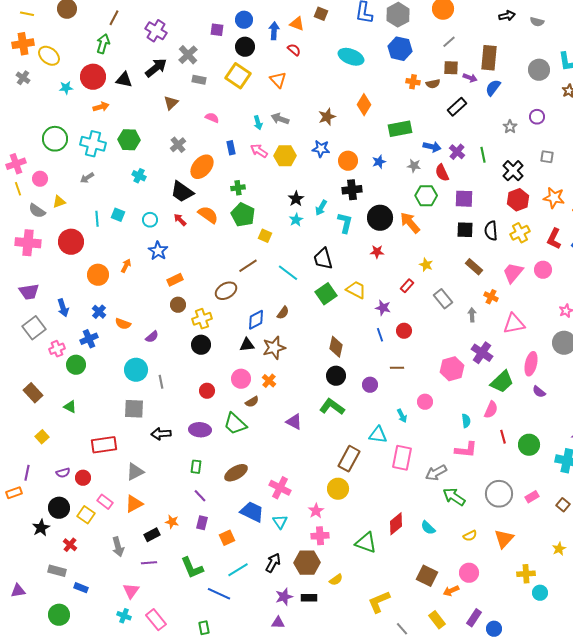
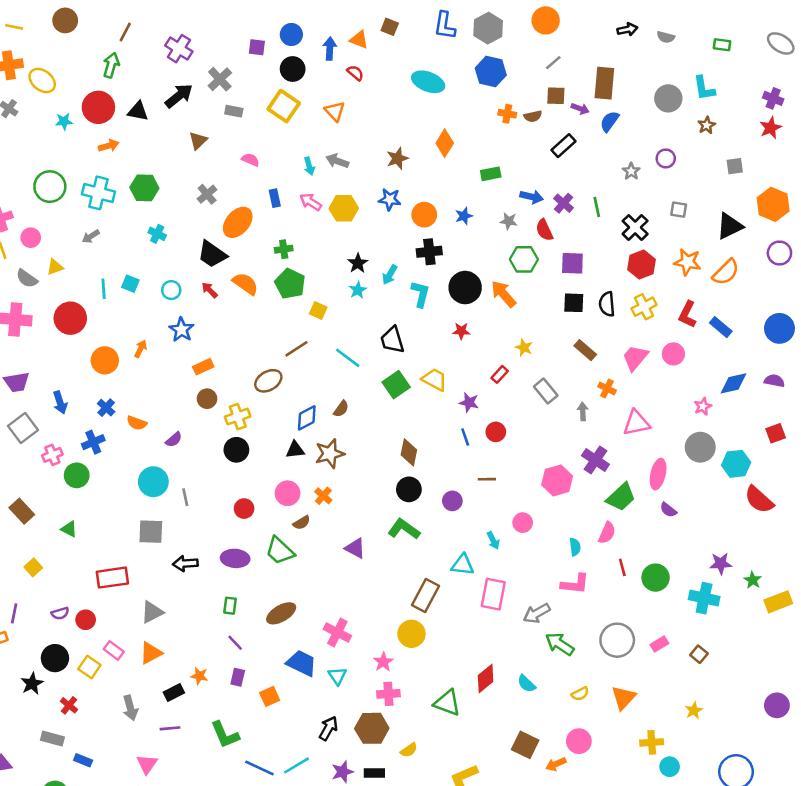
green rectangle: (400, 129) -> (491, 174), size x0.7
cyan line: (238, 570) -> (296, 765), moved

